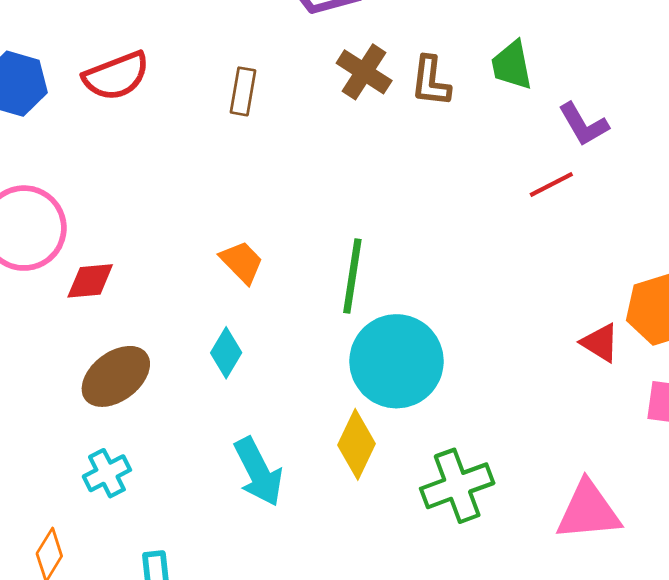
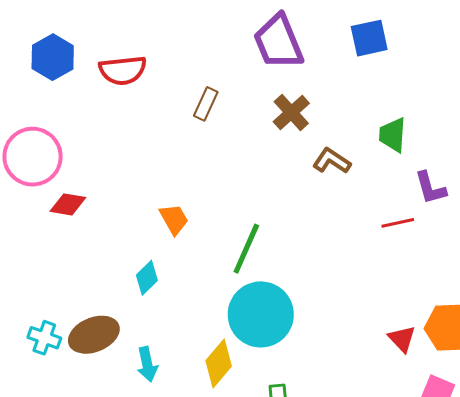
brown L-shape: (431, 81) -> (332, 161), moved, turned 102
brown ellipse: (116, 376) -> (94, 335), moved
cyan arrow: (258, 472) -> (147, 364), size x0.7
cyan cross: (107, 473) -> (44, 338), turned 32

